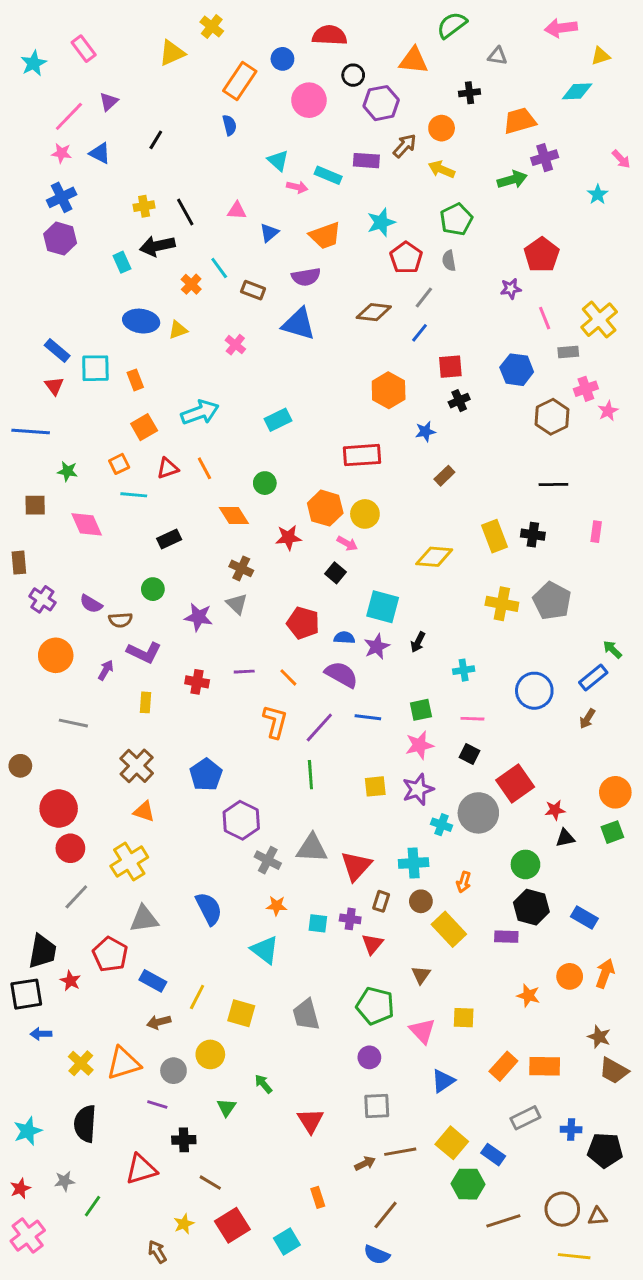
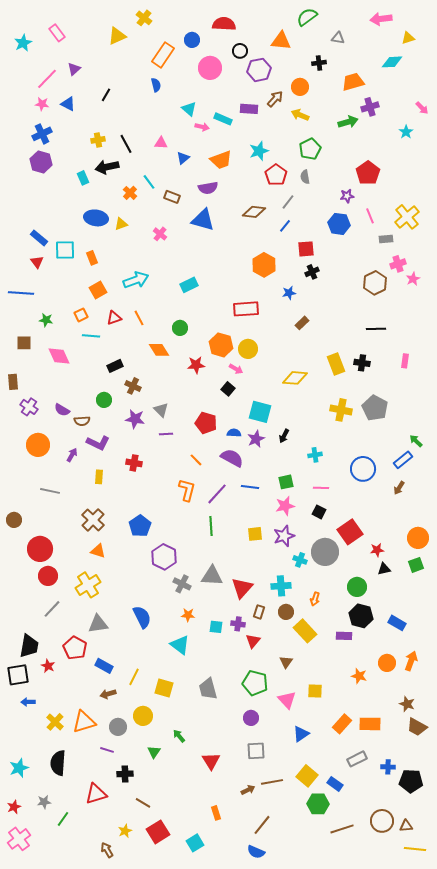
blue hexagon: (517, 370) -> (339, 224), moved
brown cross: (241, 568) -> (133, 386), moved
purple line: (244, 672) -> (166, 434), moved
yellow line: (574, 1256) -> (415, 849), moved

